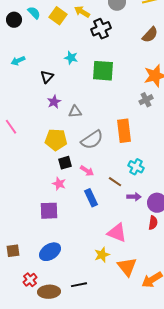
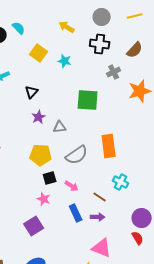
yellow square: (58, 16) -> (39, 53), moved
black cross: (101, 29) -> (100, 44), moved, turned 30
cyan star: (71, 58) -> (65, 61), moved
green square: (103, 71) -> (88, 100), moved
gray cross: (146, 100) -> (114, 72), moved
purple arrow: (134, 197) -> (98, 217), moved
purple square: (49, 211) -> (34, 226), turned -30
red semicircle: (153, 223) -> (138, 238), turned -40

